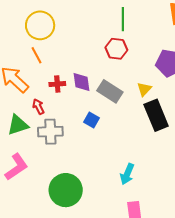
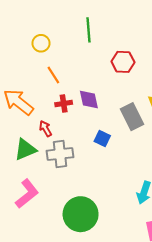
green line: (123, 19) -> (88, 30), moved
yellow circle: (40, 25) -> (41, 43), size x0.6
orange line: (37, 55) -> (53, 75), moved
gray rectangle: (110, 91) -> (132, 117), moved, turned 35

